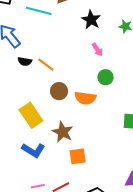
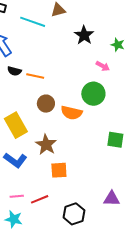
pink arrow: (97, 50) -> (103, 66), moved, turned -32
orange line: (46, 65) -> (35, 76), turned -30
green circle: (105, 77) -> (93, 94), size x1.5

